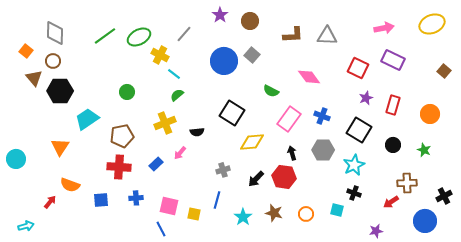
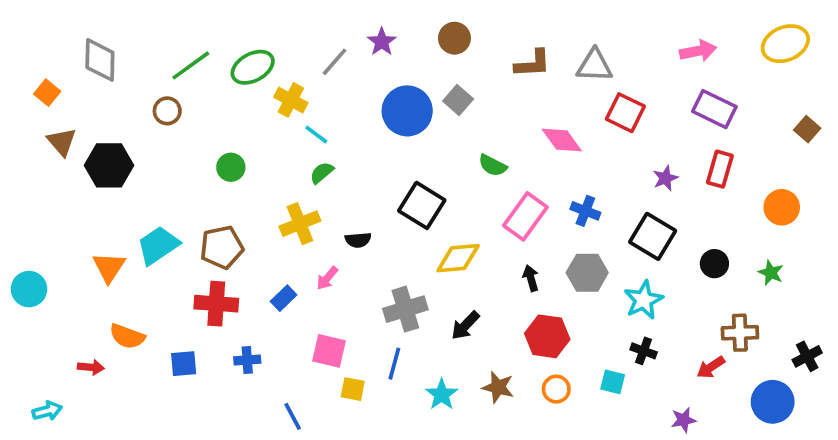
purple star: (220, 15) -> (382, 42), moved
brown circle: (53, 61) -> (167, 111), moved
red square: (358, 68) -> (625, 113), moved
red rectangle: (393, 105) -> (720, 169), moved
cyan trapezoid: (87, 119) -> (158, 245), moved
gray cross: (223, 170) -> (405, 309), size x1.6
red hexagon: (284, 177) -> (547, 336), moved
red arrow: (50, 202) -> (91, 367), turned 56
pink square: (169, 206) -> (329, 351), moved

